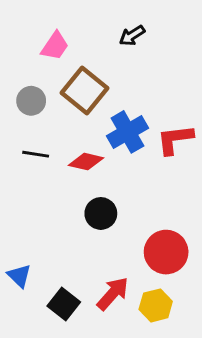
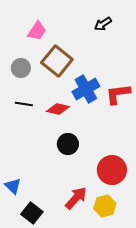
black arrow: (132, 36) -> (103, 24), moved
black square: (64, 304) -> (32, 213), moved

